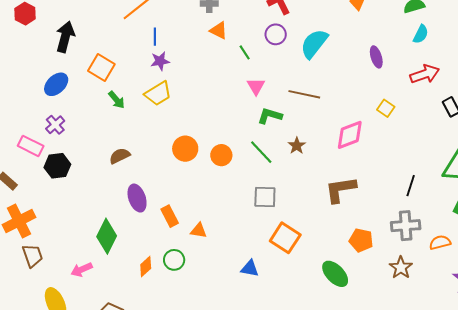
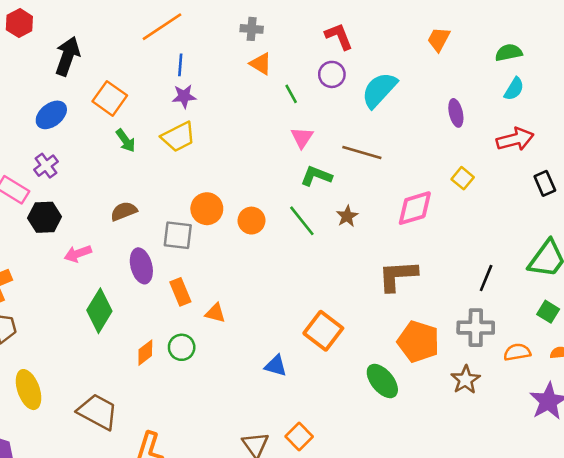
gray square: (265, 197) -> (178, 235), moved
orange pentagon: (361, 240) -> (418, 342), size x1.4
pink arrow: (82, 270) -> (78, 254), moved

